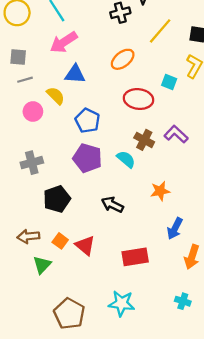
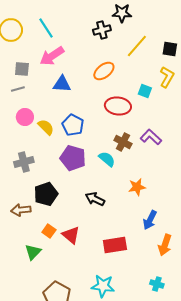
gray square: (18, 57) -> (22, 69), moved
yellow semicircle: (56, 96) -> (46, 127), moved
brown arrow: (28, 236) -> (21, 210), moved

